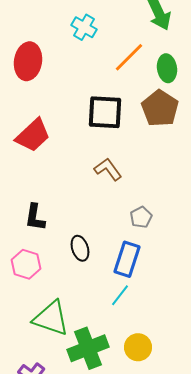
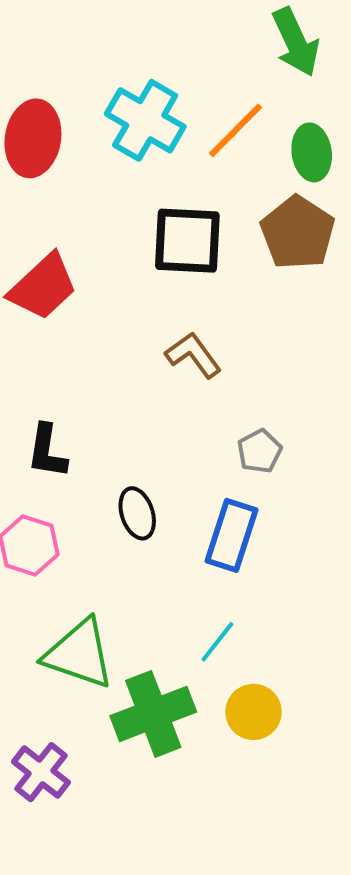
cyan cross: (84, 27) -> (145, 120), moved, size x1.5
cyan line: (120, 295) -> (217, 642), moved

